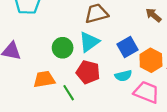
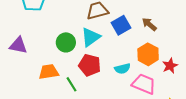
brown arrow: (153, 15) -> (149, 24), moved
blue square: (127, 47) -> (121, 25), moved

